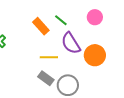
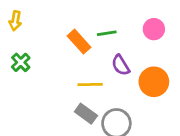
green line: (61, 20) -> (107, 33), turned -48
purple semicircle: (71, 43) -> (121, 65), size x0.7

